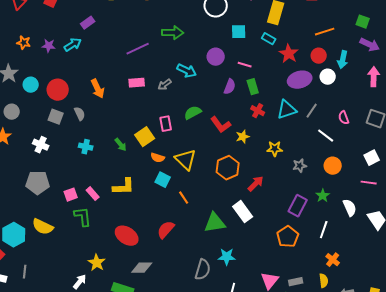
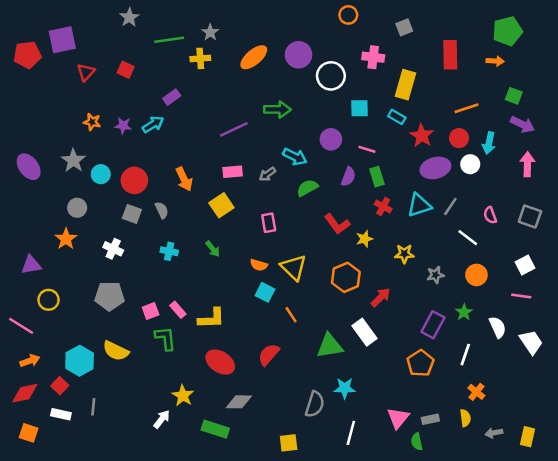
green semicircle: (193, 113) -> (307, 188), moved
yellow square: (145, 137) -> (221, 205), moved
yellow L-shape: (124, 187) -> (211, 318), moved

